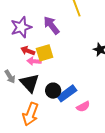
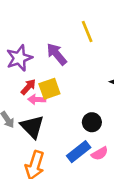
red arrow: (28, 51) -> (28, 87), turned 112
black circle: (53, 91) -> (92, 122), moved
blue rectangle: (67, 93) -> (79, 152), moved

